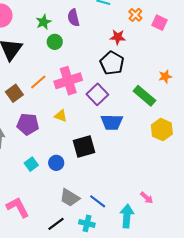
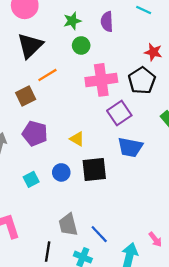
pink cross: (68, 81) -> (101, 80), moved
orange line: (38, 82) -> (47, 75), moved
yellow triangle: (61, 116) -> (77, 139), moved
blue circle: (56, 163) -> (61, 172), moved
gray trapezoid: (70, 198) -> (68, 225), turned 35
black line: (56, 224) -> (48, 252), turned -54

